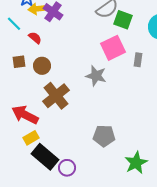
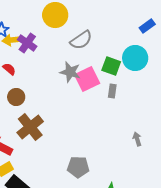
green square: (123, 20) -> (111, 66), moved
gray star: (96, 76) -> (70, 72), moved

